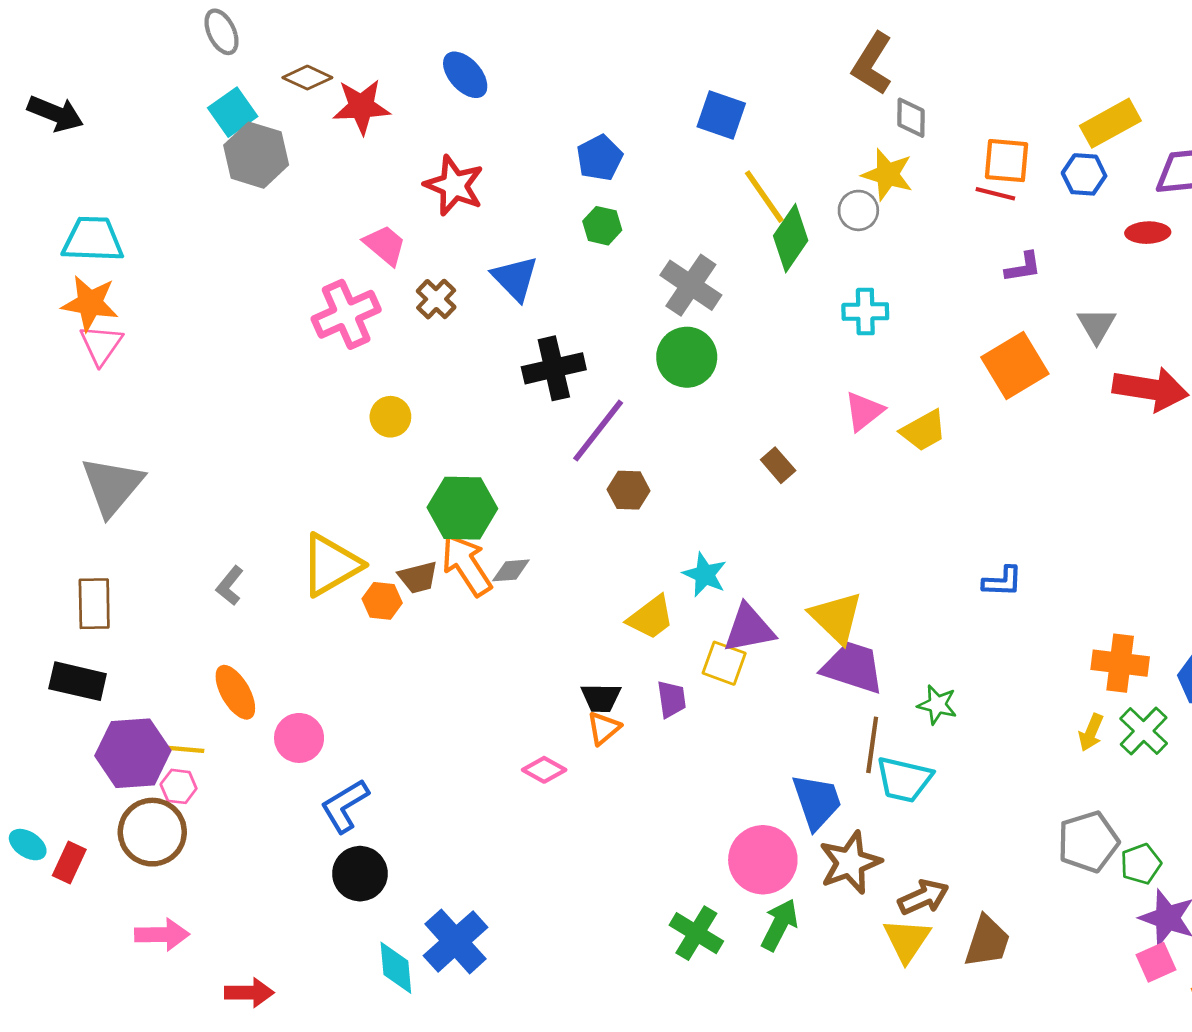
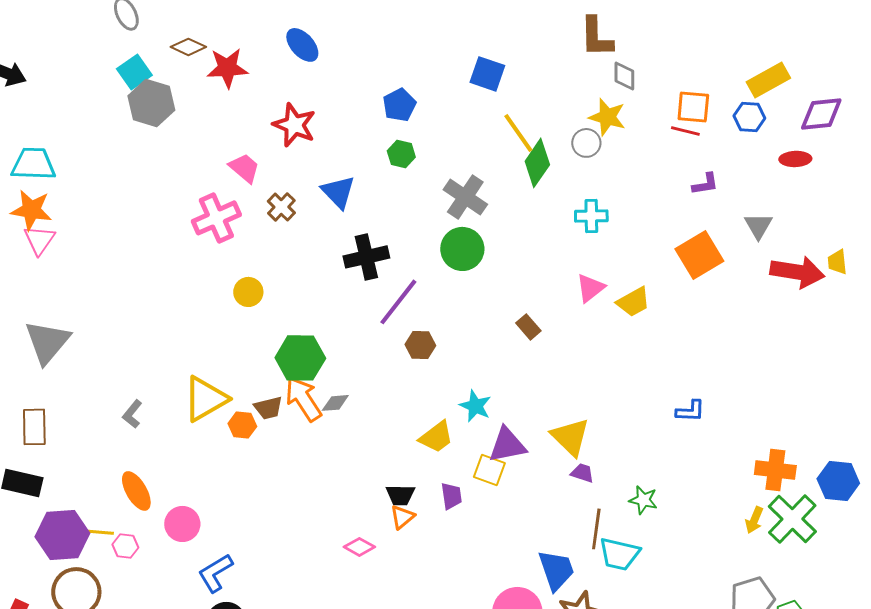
brown L-shape: (872, 64) -> (596, 37), turned -33
purple trapezoid: (853, 667) -> (582, 473), size x0.5
green cross: (1144, 731) -> (792, 519), size x1.4
pink hexagon: (179, 786) -> (125, 546), moved

